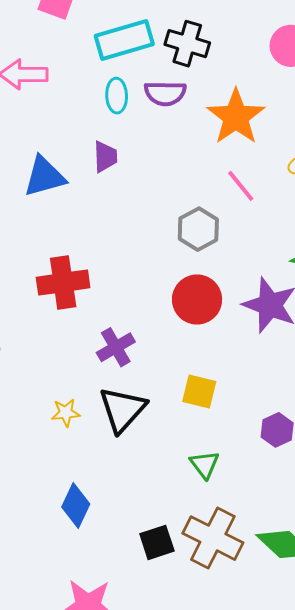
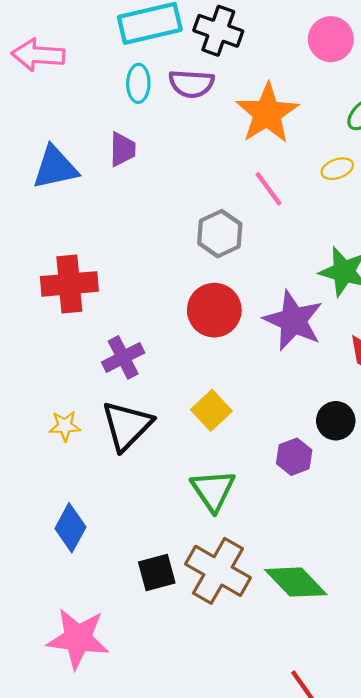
yellow square: (199, 391) -> (211, 410), turned 30
green triangle: (205, 465) -> (213, 490), size x1.4

